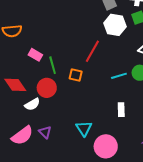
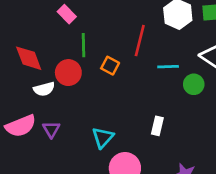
red line: (92, 51) -> (140, 41), turned -30
pink rectangle: (35, 55) -> (67, 14), moved
cyan line: (119, 76) -> (168, 67), moved

